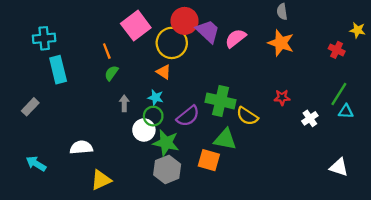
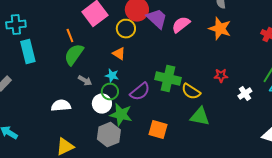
yellow circle: (172, 43) -> (126, 29), size x0.7
green semicircle: (111, 73) -> (74, 55), size x1.6
gray arrow: (124, 103) -> (85, 81), turned 120
green triangle: (225, 139) -> (200, 117), moved
white semicircle: (81, 147) -> (61, 106), moved
gray hexagon: (167, 169) -> (109, 135), moved

